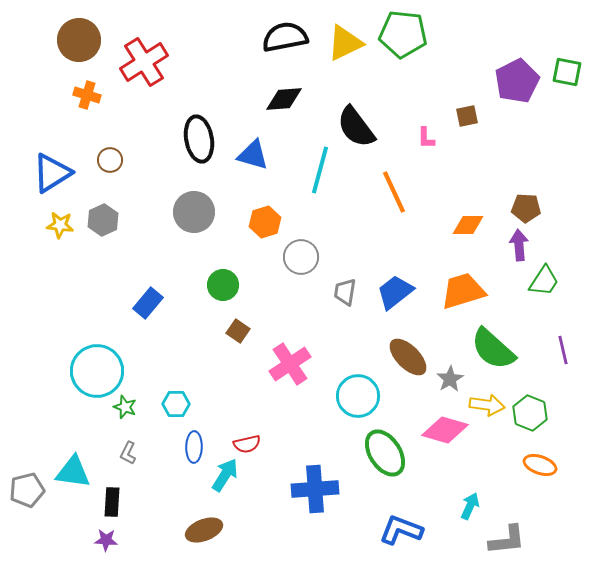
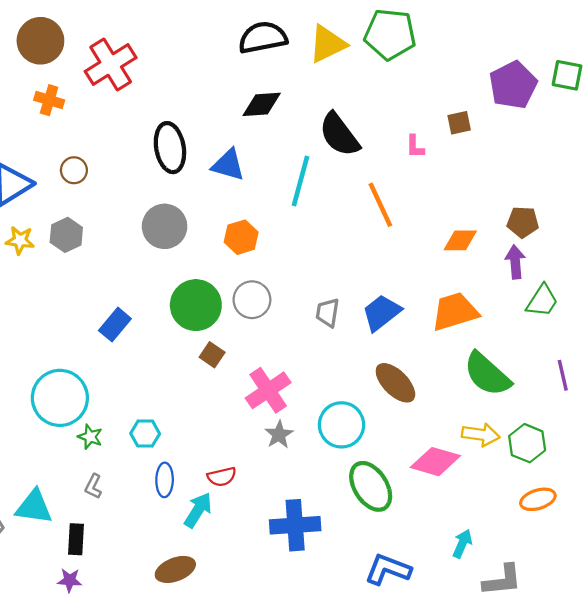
gray circle: (301, 257) -> (252, 300), moved
green circle: (223, 285) -> (196, 305), size x1.5
gray star: (450, 379) -> (279, 435), moved
orange ellipse: (540, 465) -> (538, 499), turned -36

